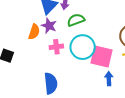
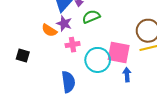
orange semicircle: (34, 32) -> (49, 30), turned 105
cyan circle: (83, 47) -> (98, 60), moved

